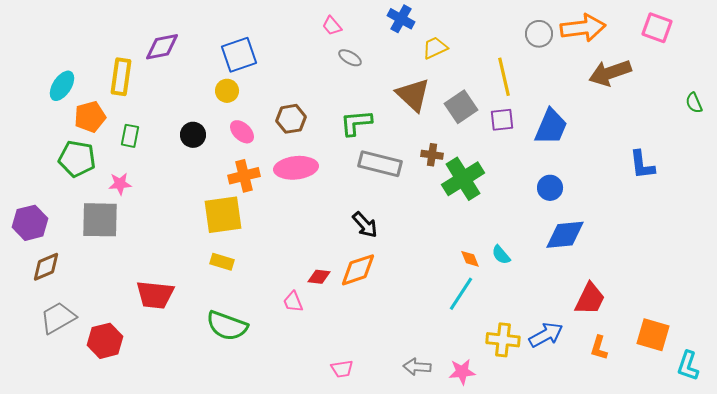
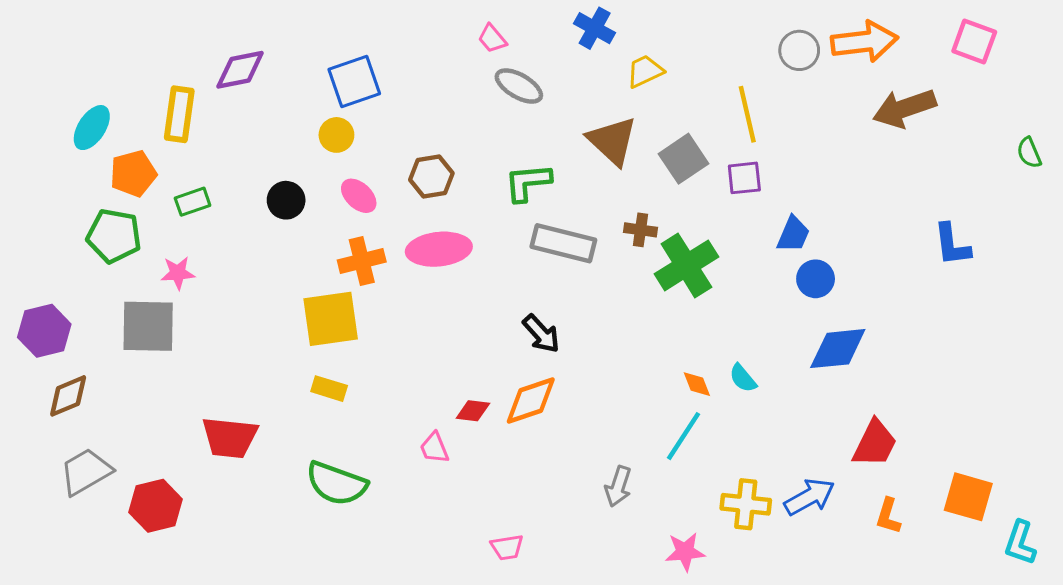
gray ellipse: (350, 58) -> (519, 86), size x1.4
blue trapezoid: (551, 127) -> (793, 234), moved, size x0.7
green rectangle: (130, 136) -> (193, 202), turned 60
gray arrow: (417, 367) -> (618, 486), moved, turned -76

